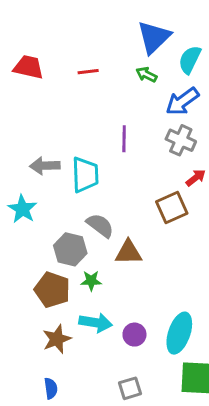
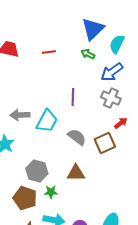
cyan trapezoid: (85, 175) -> (47, 121), turned 30
gray semicircle: (100, 225) -> (77, 137), moved

